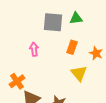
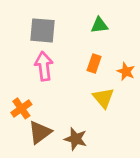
gray square: (53, 22) -> (43, 30), moved
pink arrow: (34, 49) -> (44, 66), size x1.5

